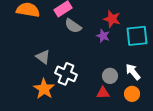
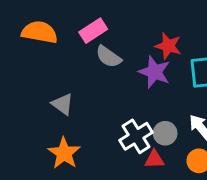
purple star: (103, 36) -> (154, 72), size x1.5
white cross: (66, 74) -> (136, 136), moved, turned 35

